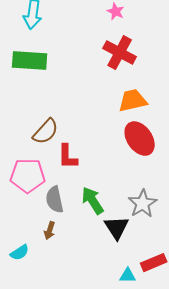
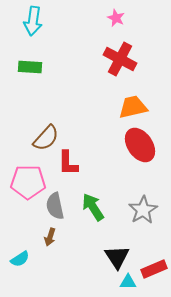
green rectangle: (30, 61) -> (30, 67), size x0.7
black triangle: (117, 228) -> (117, 257), moved

